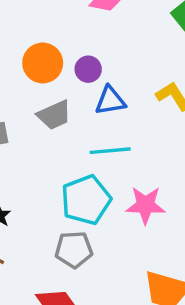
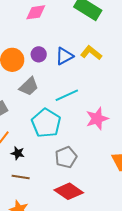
blue triangle: (110, 101) -> (64, 56), moved
cyan pentagon: (86, 200) -> (46, 123), moved

